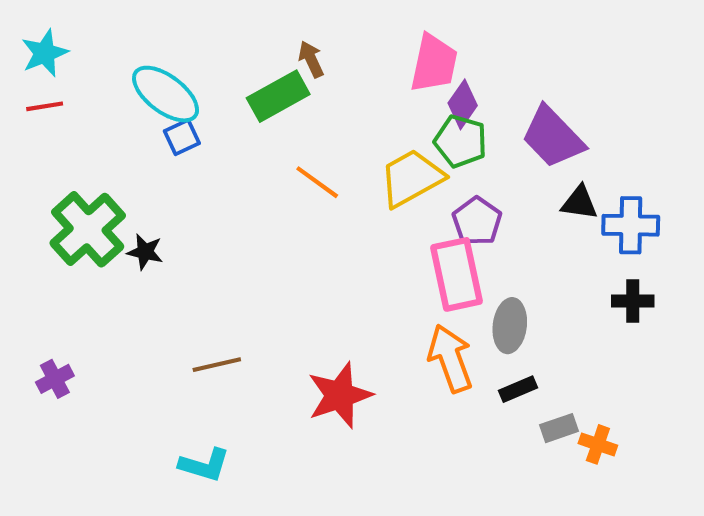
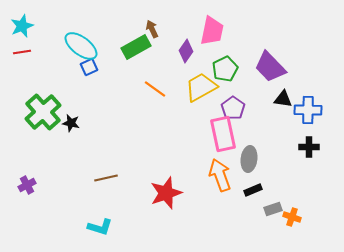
purple diamond: (463, 104) -> (186, 51), moved
green pentagon: (461, 141) -> (225, 69), turned 30

